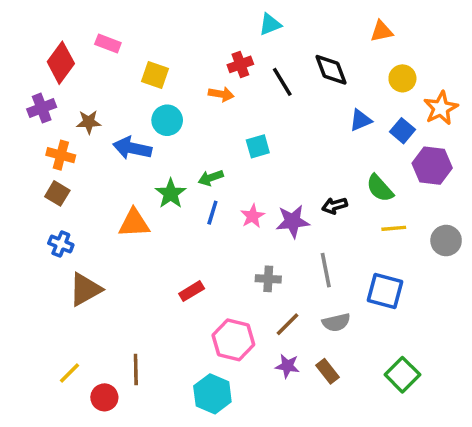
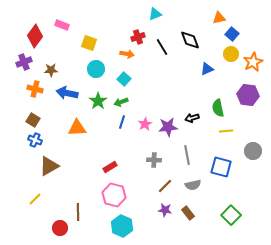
yellow circle: (402, 78) -> (231, 54), moved
blue square: (402, 131) -> (232, 34), moved
cyan square: (258, 146) -> (124, 79), moved, turned -32
blue arrow: (132, 148) -> (67, 93), moved
green semicircle: (380, 188) -> (218, 108), turned 30
brown square: (57, 193) -> (33, 120), moved
green star: (171, 193) -> (98, 101), moved
gray circle: (446, 241) -> (253, 151), moved
pink hexagon: (233, 340) -> (114, 195), moved
yellow line: (70, 373) -> (35, 199), moved

